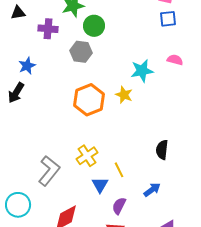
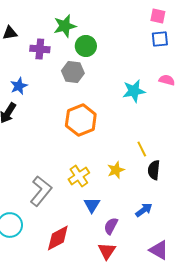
yellow star: (124, 95) -> (116, 170), moved, turned 30
yellow line: (119, 170) -> (142, 149), moved

